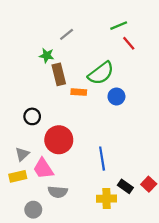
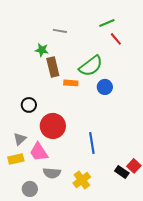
gray line: (67, 34) -> (60, 31), turned 48
black rectangle: (125, 186) -> (122, 172), moved
yellow cross: (106, 199) -> (82, 180), moved, turned -36

